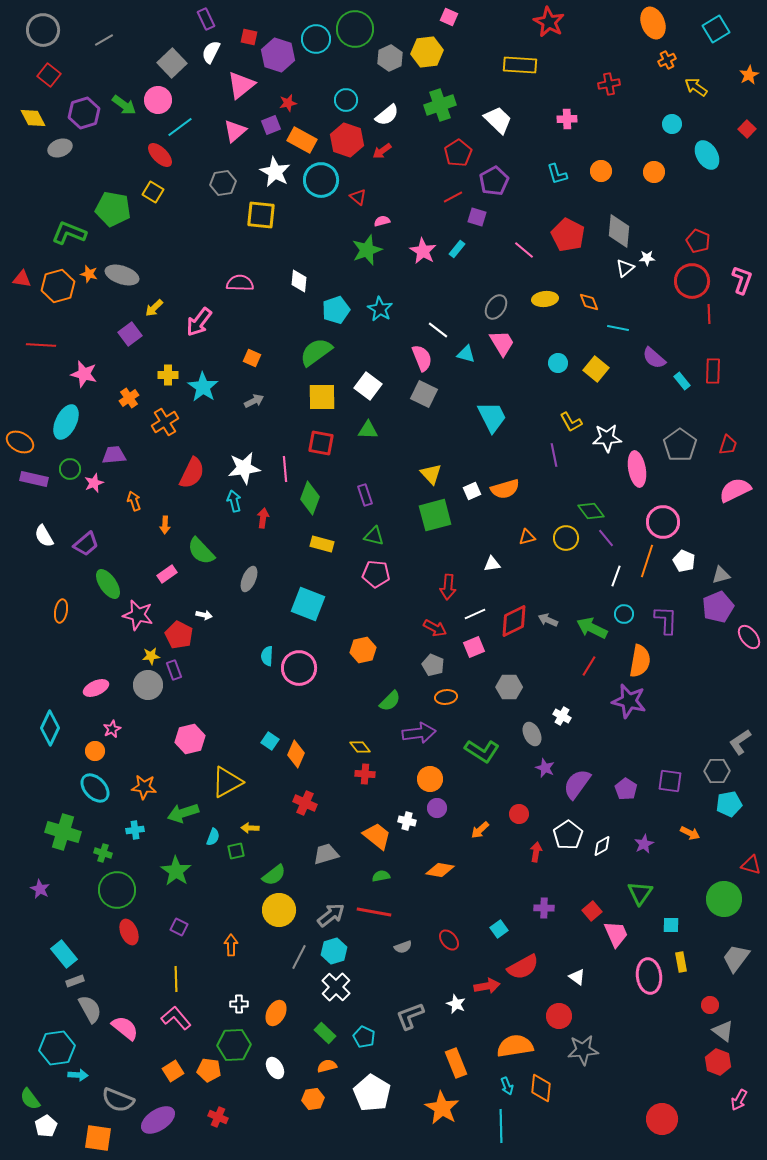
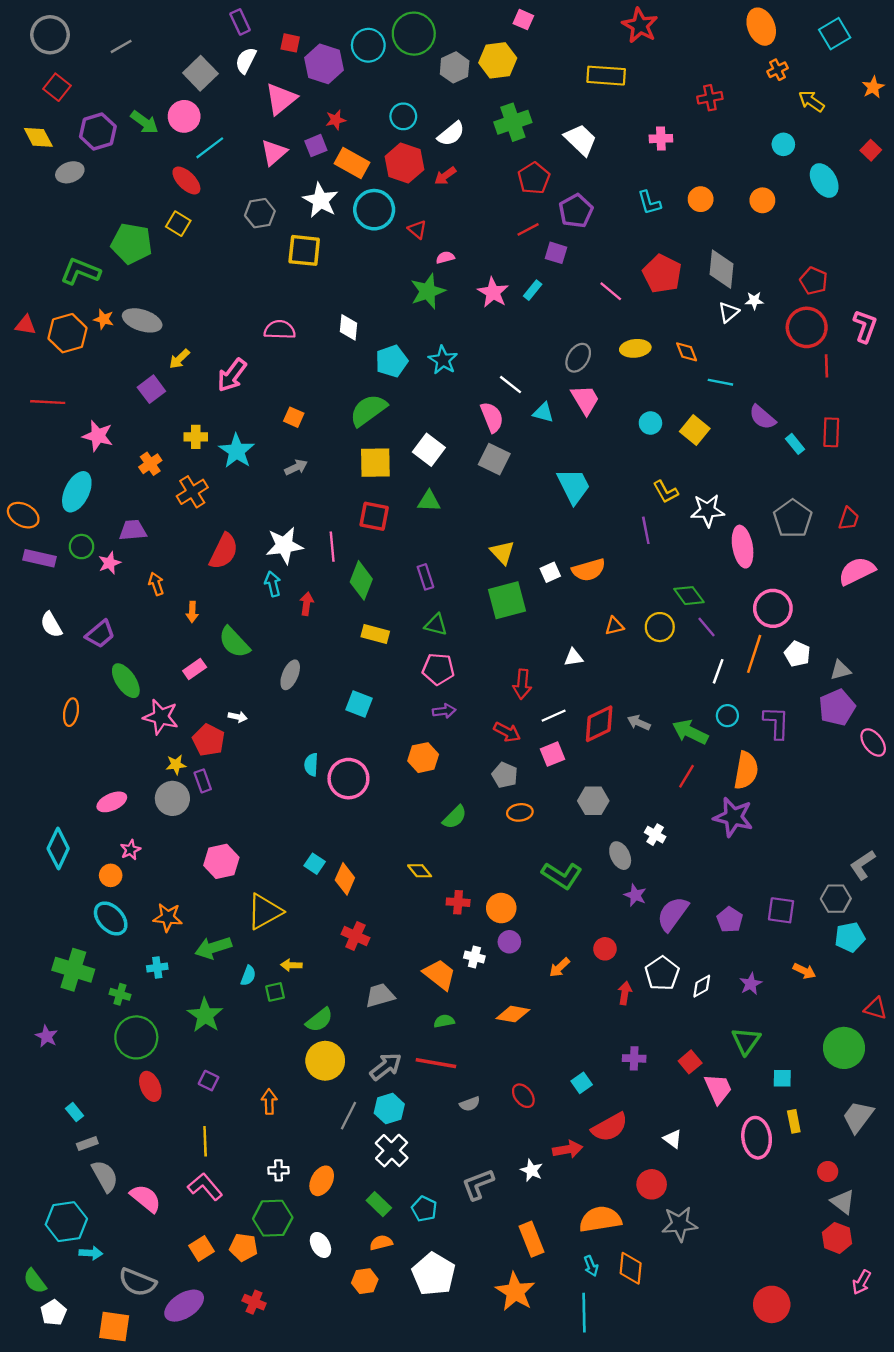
cyan square: (308, 604) -> (359, 704), size x0.7
purple arrow: (419, 733) -> (444, 711), moved, size x0.6
red cross: (365, 774) -> (458, 902), moved
cyan rectangle: (64, 954) -> (74, 1112), size x0.6

